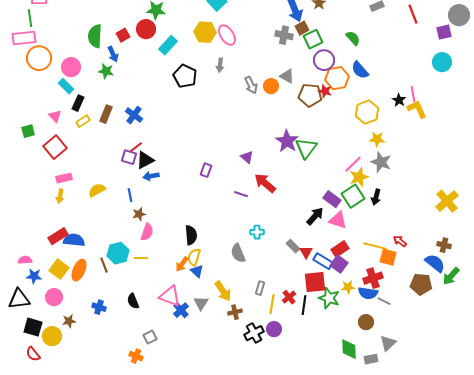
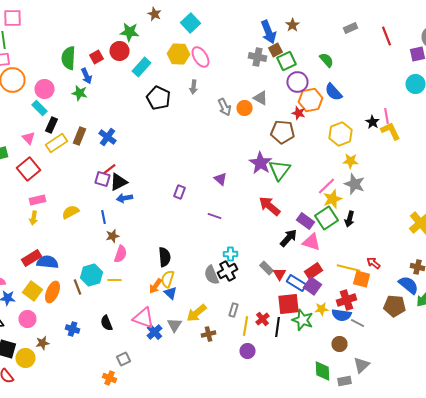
brown pentagon: (310, 95) -> (282, 132), moved
yellow rectangle: (83, 121) -> (56, 143), size x1.5
red arrow: (265, 183) -> (270, 206), moved
yellow arrow: (223, 291) -> (196, 313), turned 85
black cross: (254, 333) -> (228, 271), moved

